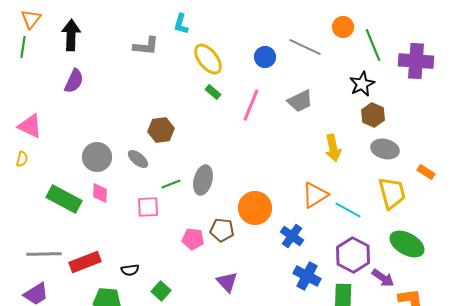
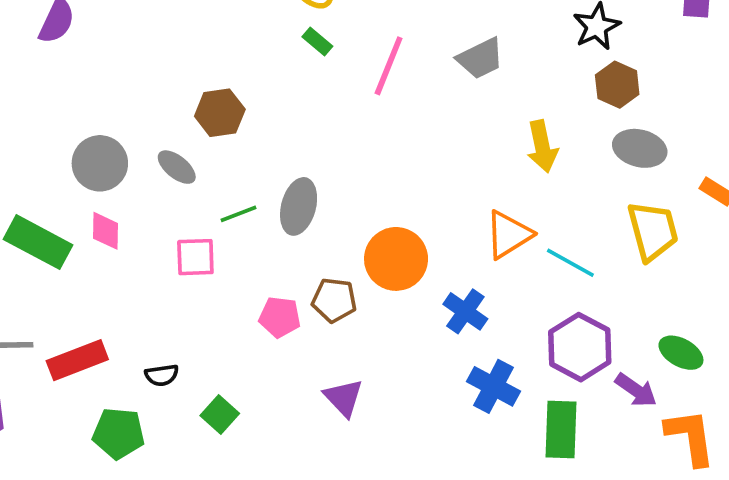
green ellipse: (407, 244) -> (681, 353), moved, size x0.7

